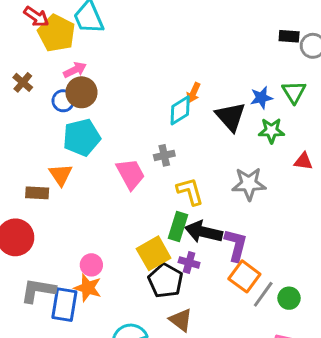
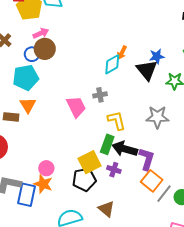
blue star: (261, 98) -> (157, 56), moved
cyan pentagon: (82, 137) -> (26, 78), moved
black pentagon: (166, 281) -> (84, 180), moved, turned 30

